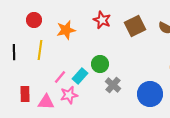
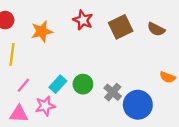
green circle: (100, 64) -> (83, 84), moved
pink line: (60, 77) -> (23, 85), moved
gray cross: (113, 85) -> (113, 92), moved

